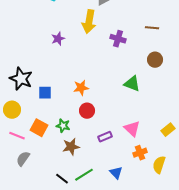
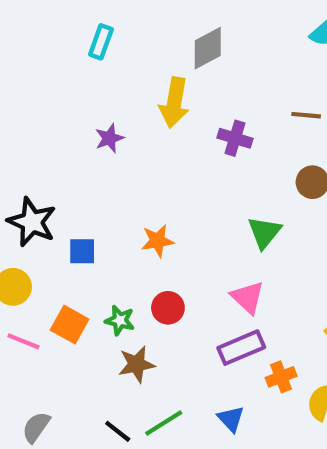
green triangle: (132, 84) -> (264, 232), turned 48
red circle: (87, 111) -> (168, 308), moved
pink triangle: (132, 129) -> (248, 297), moved
purple rectangle: (105, 137) -> (241, 348), moved, size x1.5
gray semicircle: (23, 159) -> (36, 427), moved

